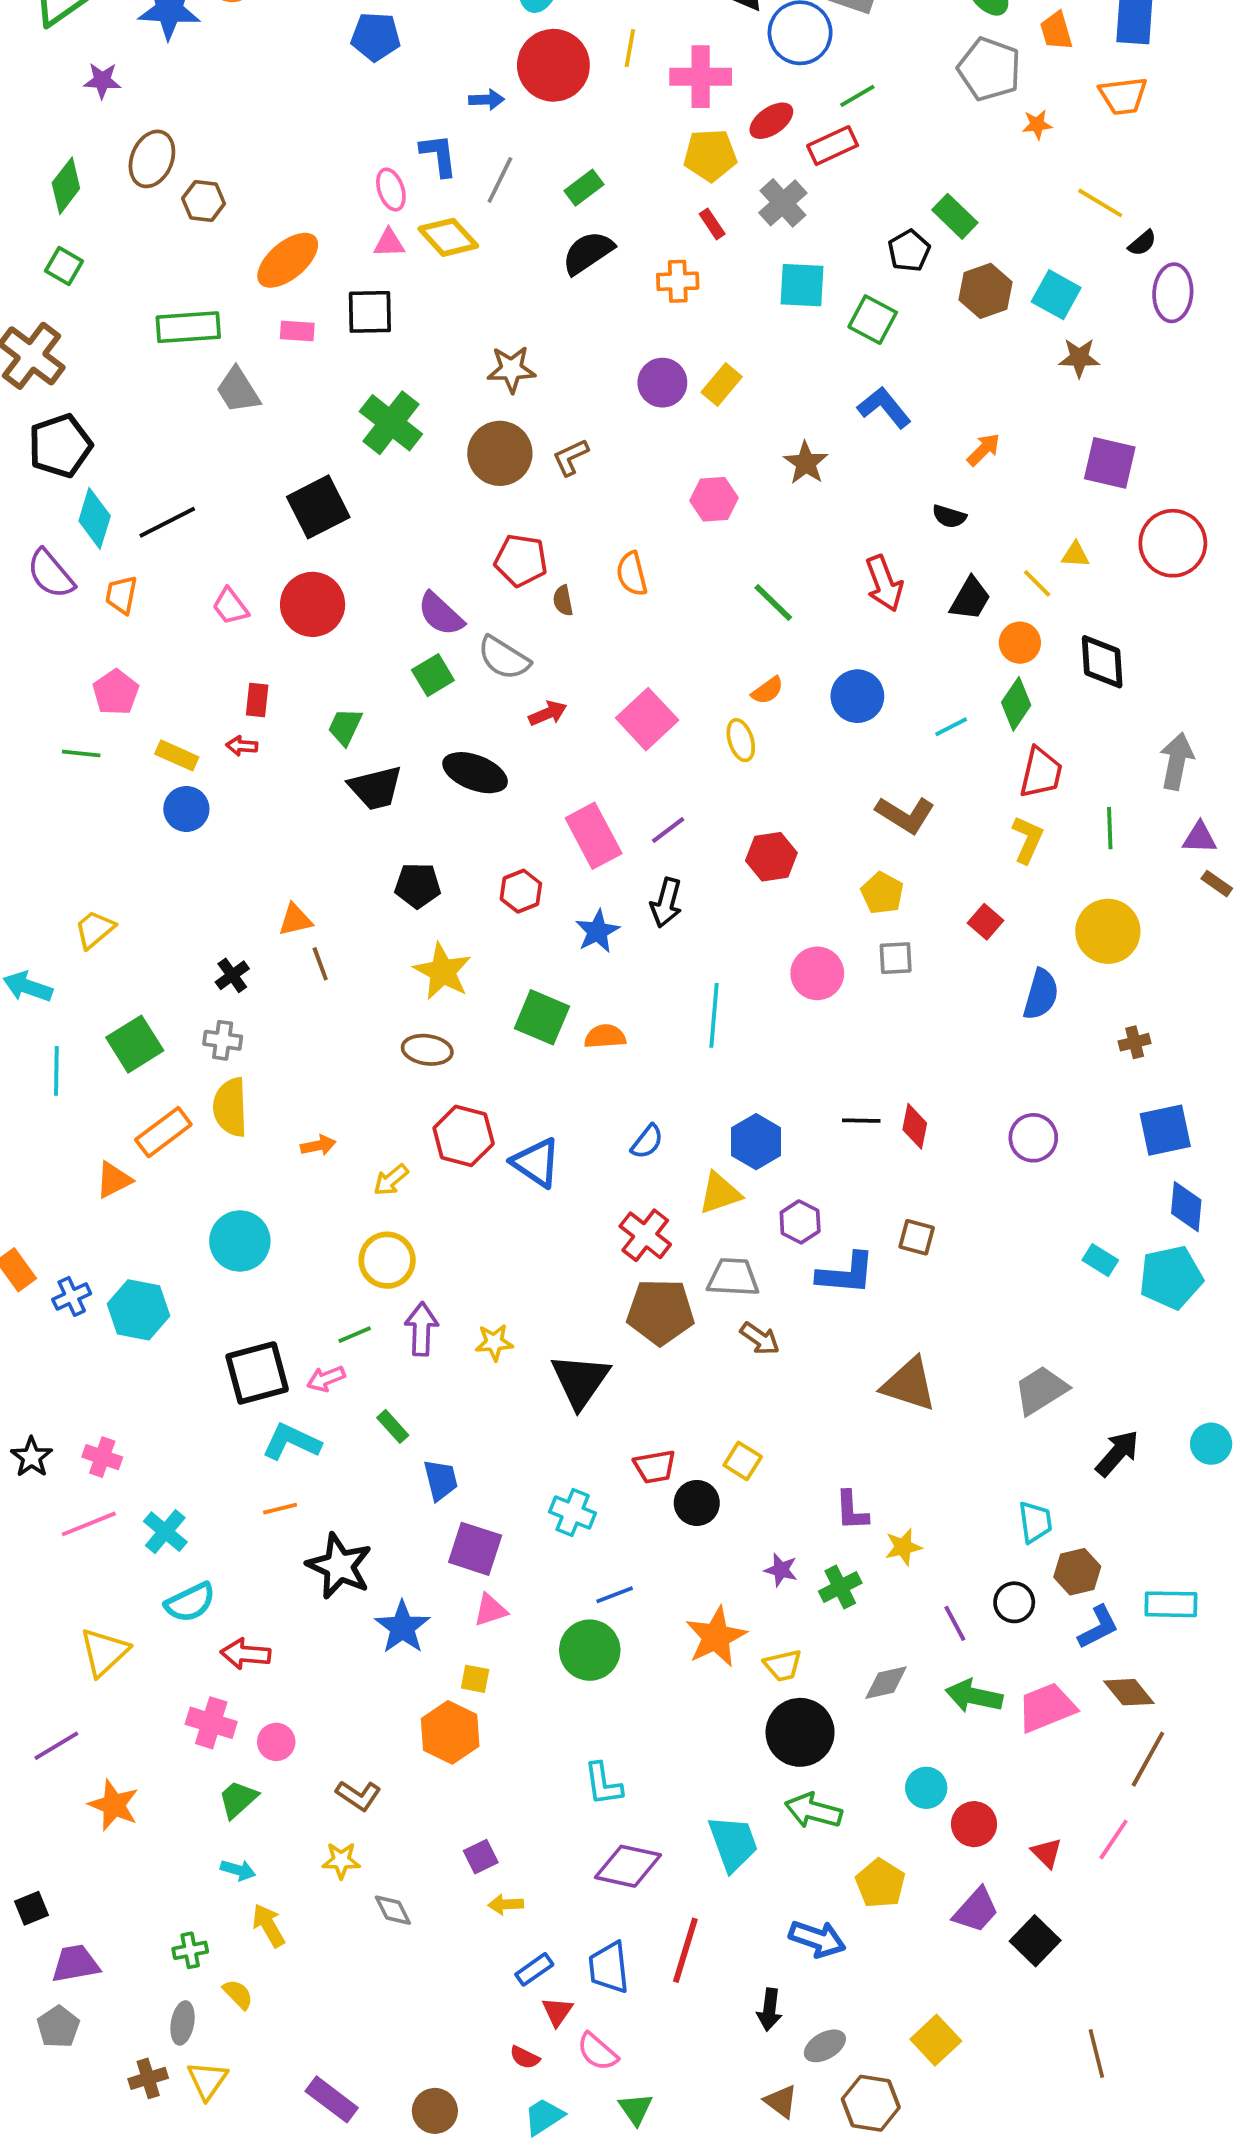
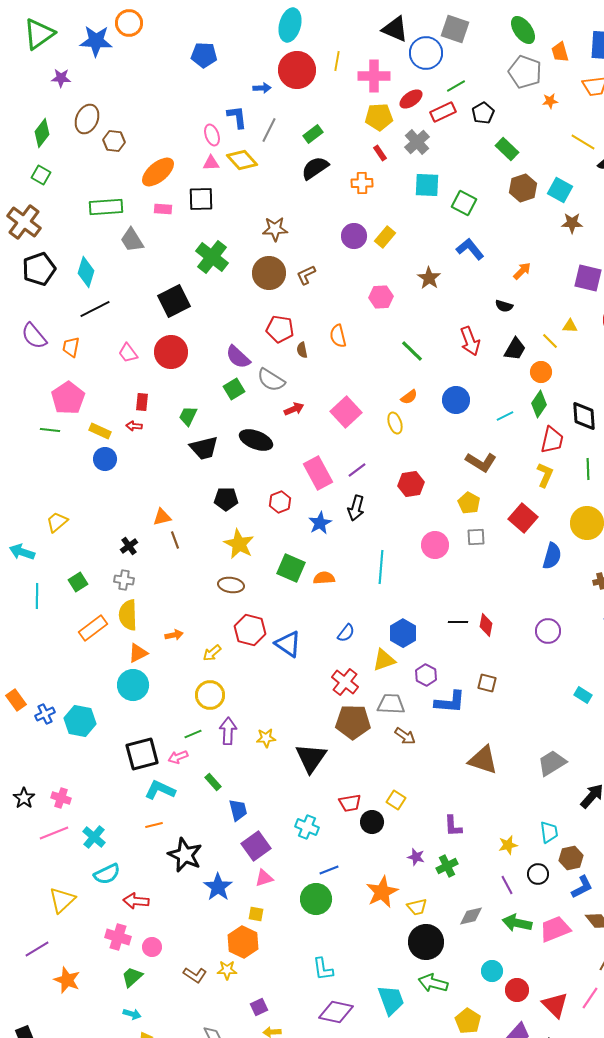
black pentagon: (909, 251) -> (483, 113), moved
cyan diamond: (95, 518) -> (86, 272), moved
black diamond: (1102, 662) -> (584, 416), moved
pink pentagon: (116, 692) -> (68, 398), size x1.4
red square: (985, 922) -> (523, 518), size x1.6
green square: (135, 1044) -> (78, 582), size x0.7
orange triangle: (114, 1180) -> (138, 653), moved
yellow star: (903, 1547) -> (508, 845), moved
purple square: (475, 1549) -> (256, 846), turned 36
red triangle: (1047, 1853) -> (555, 1005), size x1.6
yellow star: (341, 1860) -> (227, 970), moved

